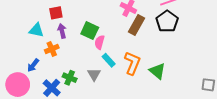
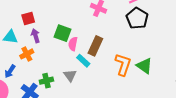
brown rectangle: (137, 25) -> (95, 46), moved
orange L-shape: (132, 63) -> (123, 64), moved
green triangle: (157, 71) -> (144, 66), moved
green cross: (70, 78) -> (46, 81), turned -32

